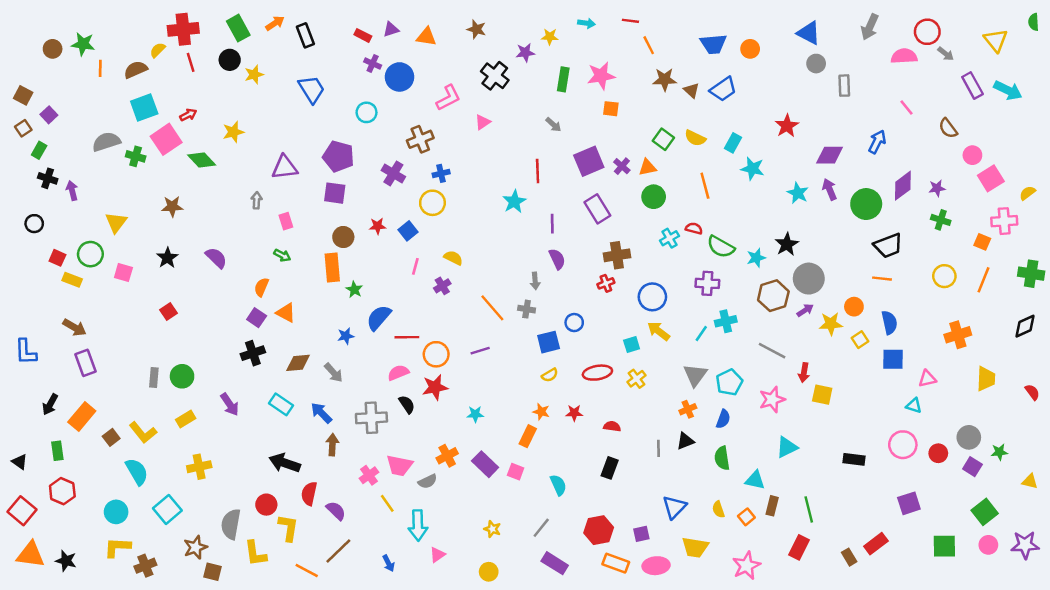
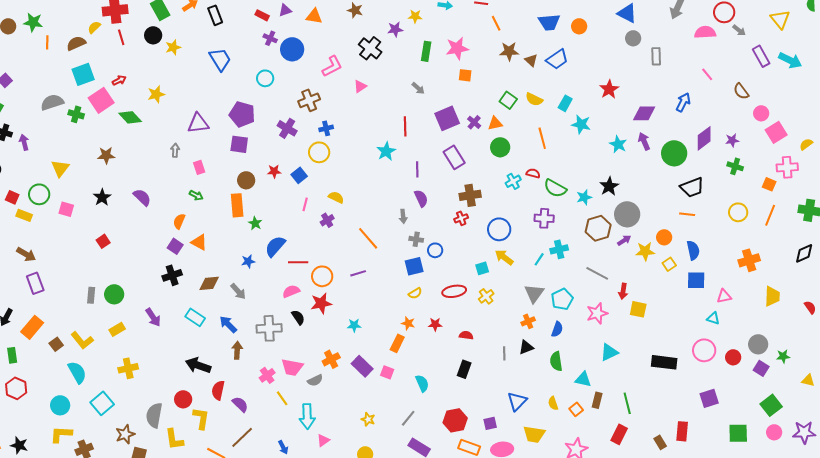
gray cross: (527, 309) -> (416, 239), moved
black rectangle: (854, 459) -> (664, 362), size x1.4
red rectangle: (876, 544) -> (682, 431), turned -48

